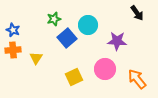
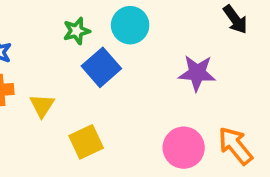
cyan circle: (88, 25) -> (130, 25), moved
pink circle: (105, 69) -> (184, 148), moved
yellow square: (74, 77) -> (86, 142), moved

